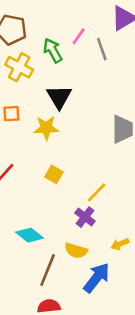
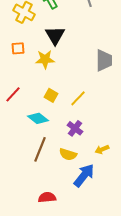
yellow line: (97, 192) -> (78, 98), moved
cyan diamond: (29, 235) -> (38, 118), moved
brown line: (48, 270) -> (40, 149), moved

